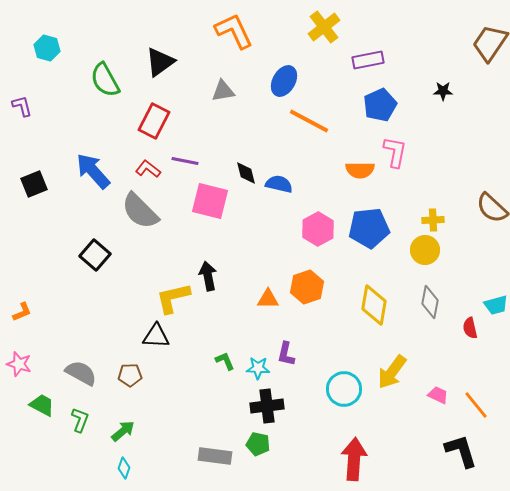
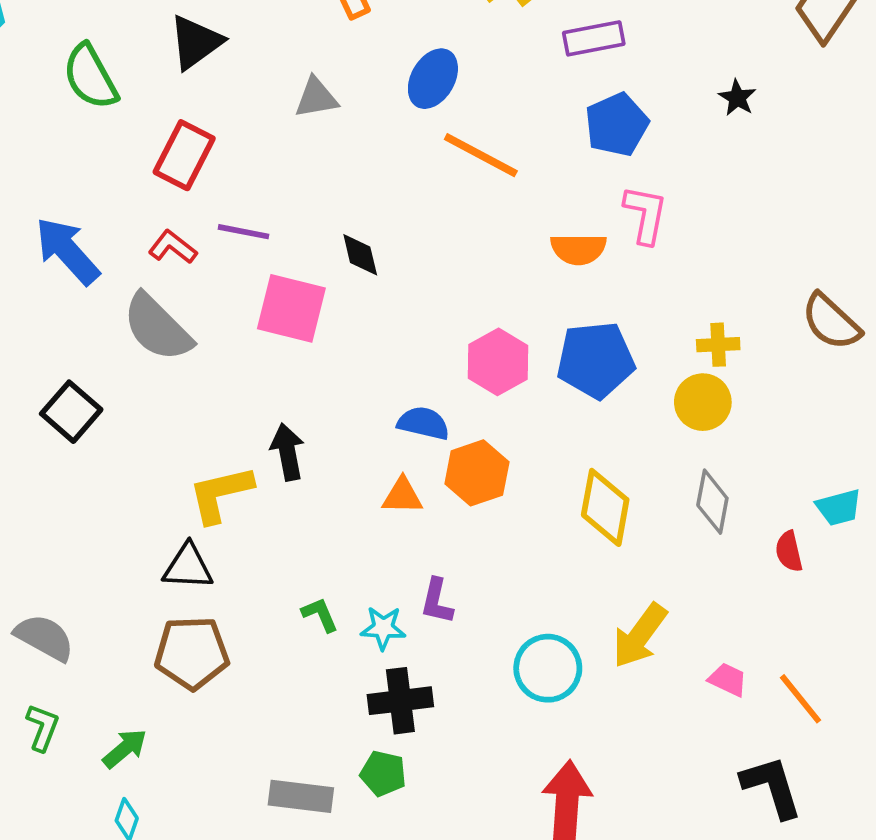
black star: (443, 91) -> (737, 98), turned 30
blue semicircle: (279, 184) -> (423, 423), moved
brown pentagon: (130, 375) -> (192, 653), moved, size x1.6

